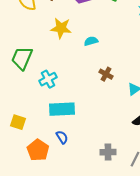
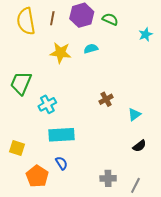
cyan semicircle: (91, 41) -> (91, 49), moved
brown cross: (106, 74) -> (106, 99), turned 32

